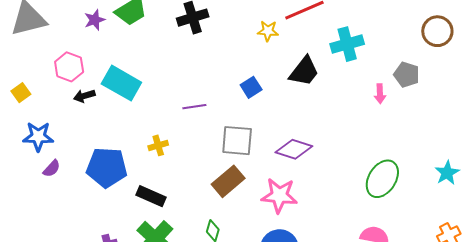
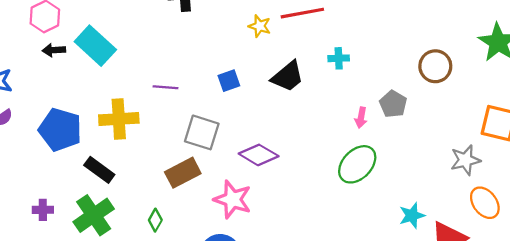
cyan cross: (347, 44) -> (339, 58), size x0.6
yellow cross: (158, 145) -> (119, 119), size x1.8
green ellipse: (382, 179) -> (357, 164), moved

